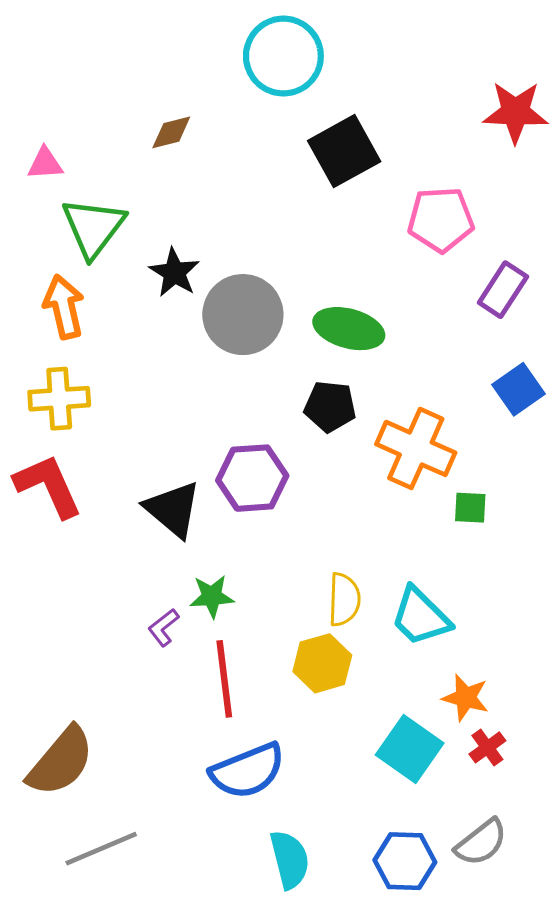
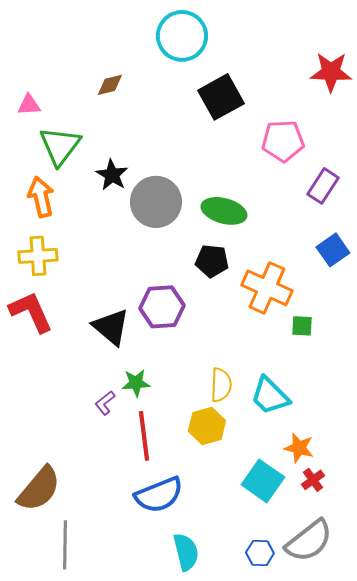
gray semicircle: (481, 842) -> (309, 541), size x1.4
gray line: (101, 849) -> (65, 545), turned -66
blue hexagon: (405, 861) -> (260, 553), size x0.7

